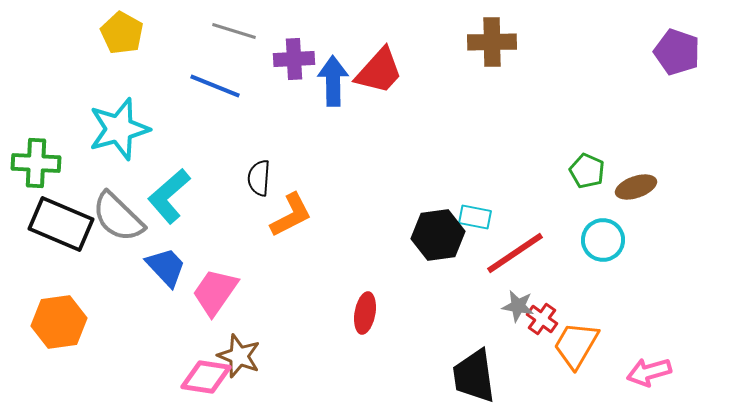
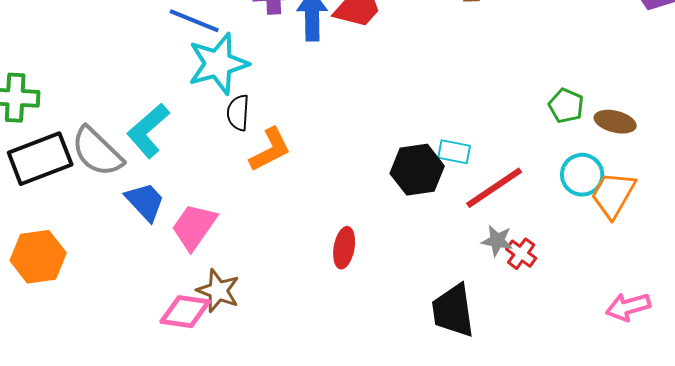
cyan star: (119, 129) -> (218, 64), moved
brown ellipse: (636, 187) -> (615, 122), turned 33
black rectangle: (61, 224) -> (40, 159), turned -44
orange trapezoid: (576, 345) -> (613, 195), moved

